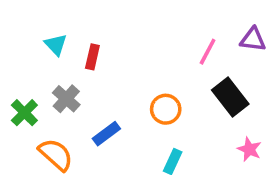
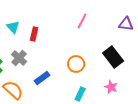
pink line: (208, 52) -> (82, 21), moved
pink star: (249, 149) -> (111, 87), moved

